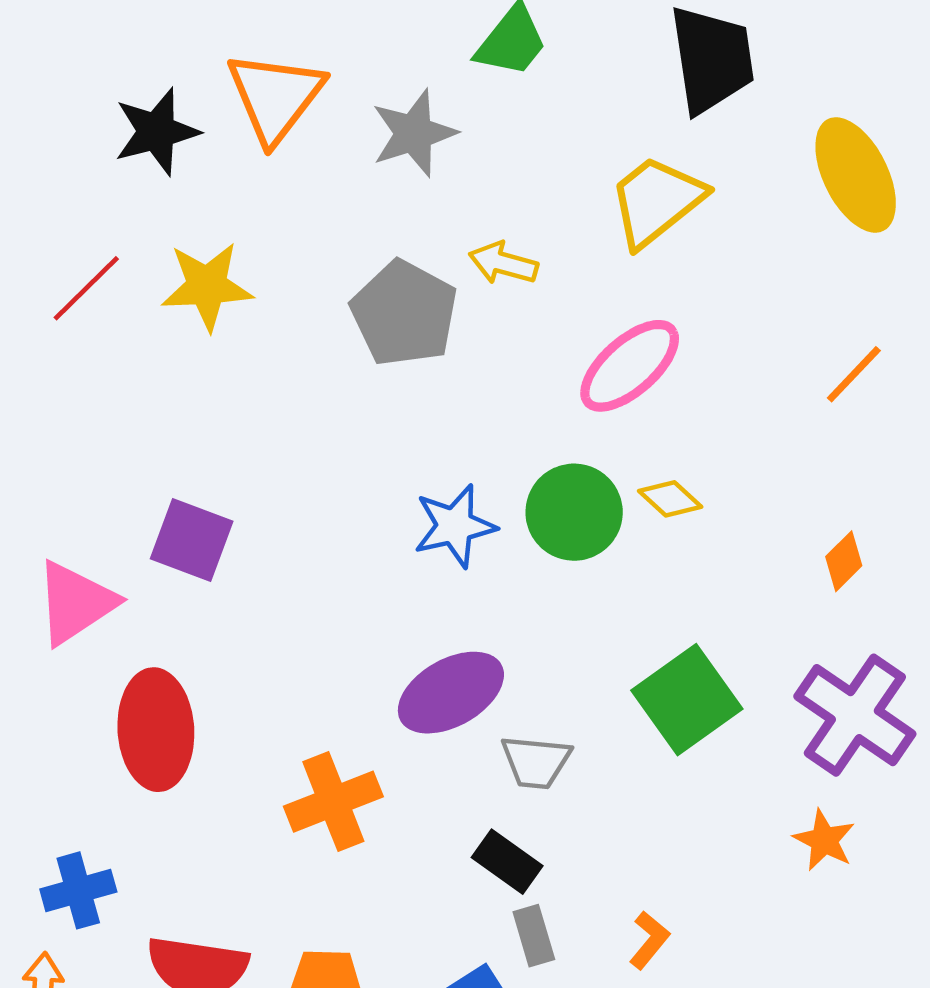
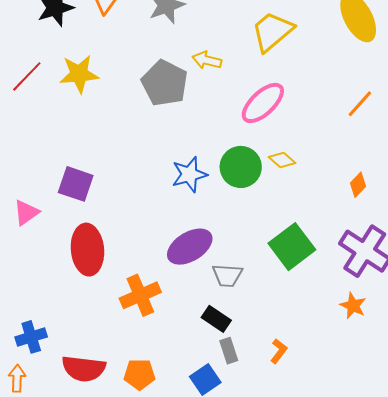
pink triangle: (75, 603) -> (26, 213), size x0.7
red ellipse: (156, 730) -> (87, 250), moved

